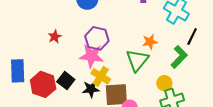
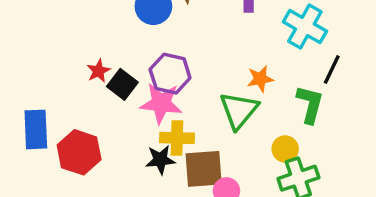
green L-shape: (179, 57) -> (310, 104), turned -30
yellow cross: (101, 76) -> (177, 138), turned -30
black square: (66, 81) -> (122, 84), moved

